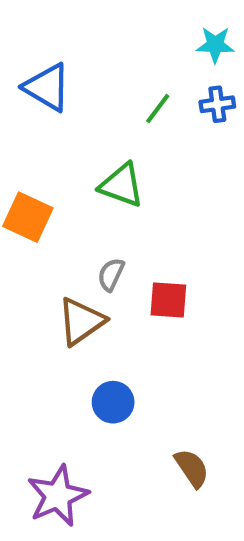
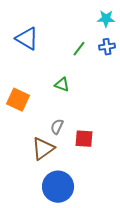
green triangle: (122, 185) -> (62, 85), size x0.7
blue circle: (113, 402) -> (58, 187), size x1.6

